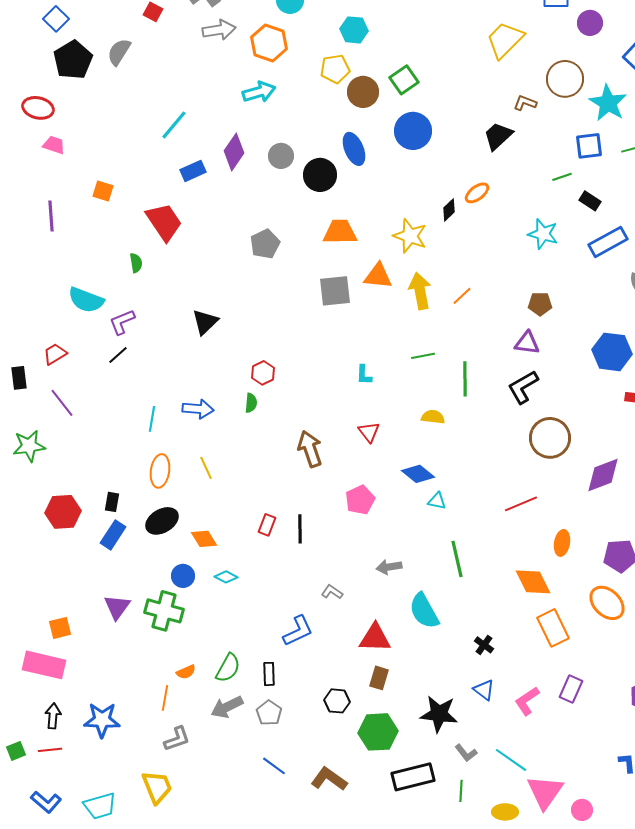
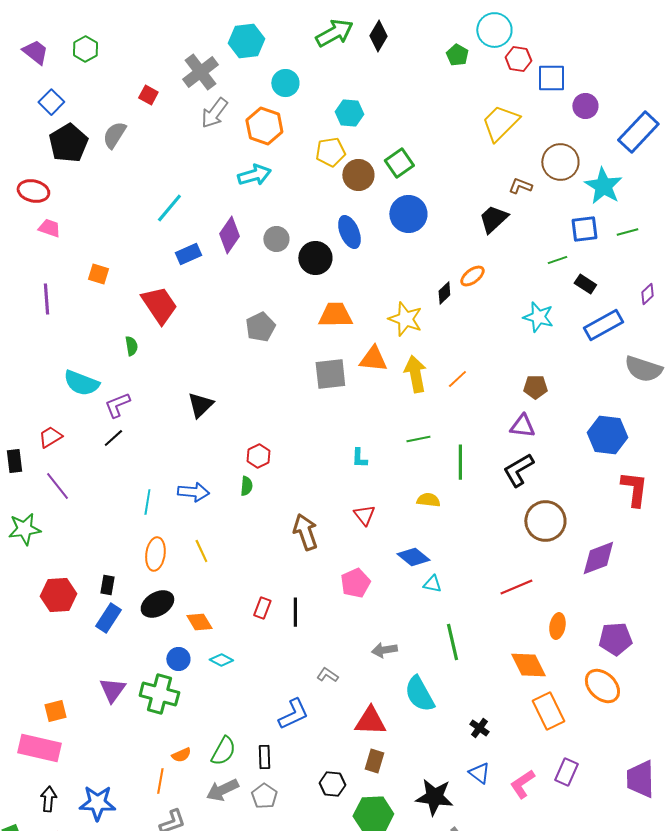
gray arrow: (219, 30) -> (214, 113), turned 136

